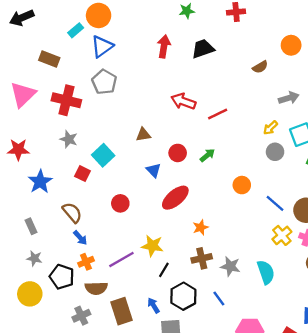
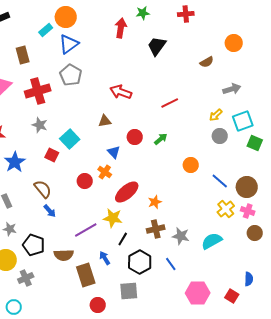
red arrow: (164, 46) -> (121, 28), moved
black trapezoid: (203, 49) -> (157, 46), turned -35
brown rectangle: (49, 59) -> (23, 55), turned 54
red cross: (66, 100) -> (38, 91), turned -30
red arrow: (183, 101) -> (121, 92), moved
red ellipse: (175, 198) -> (127, 192), moved
orange cross: (86, 262) -> (105, 172), moved, turned -32
cyan semicircle: (266, 272) -> (212, 241), turned -100
blue arrow: (154, 305) -> (105, 258), moved
gray cross: (81, 316) -> (26, 278), moved

